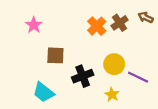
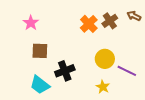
brown square: (55, 55) -> (40, 51), moved
black cross: (83, 76) -> (65, 71), moved

